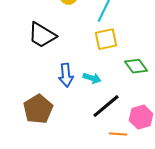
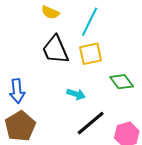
black trapezoid: (42, 35) -> (55, 50), moved, turned 36
blue arrow: (66, 75) -> (17, 91), moved

